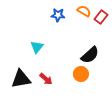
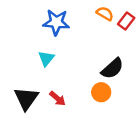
blue star: (58, 15) -> (56, 22), moved, size x1.5
black triangle: (21, 79) -> (26, 98), turned -45

